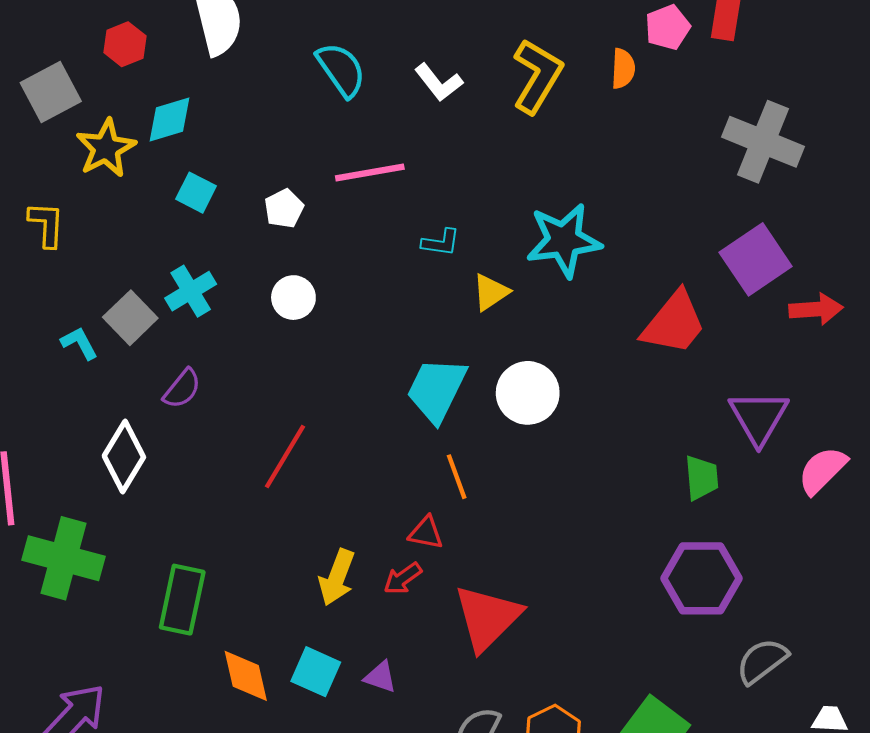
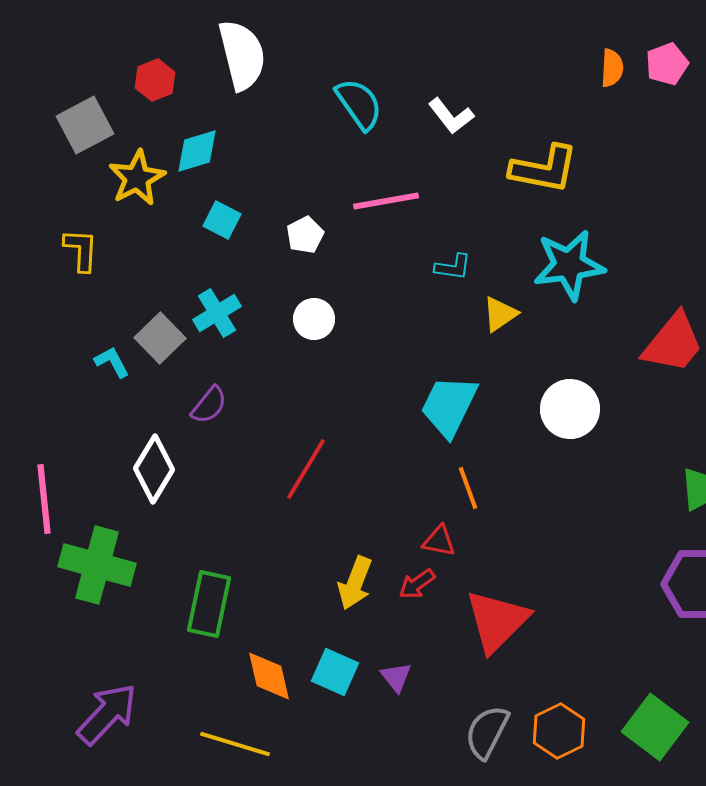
orange semicircle: (623, 69) -> (612, 68), moved
yellow L-shape: (537, 76) -> (544, 169), moved, turned 70
white circle: (528, 393) -> (570, 409), moved
purple triangle: (380, 677) -> (396, 677), turned 32

